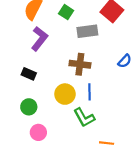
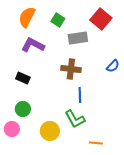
purple L-shape: (39, 39) -> (33, 45), turned -100
yellow circle: (65, 94) -> (50, 131), moved
pink circle: (38, 132) -> (12, 129), moved

